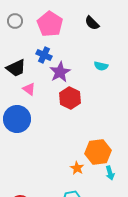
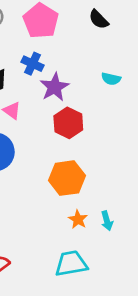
orange hexagon: (98, 152) -> (67, 178), moved
cyan arrow: (110, 173) -> (107, 221), moved

